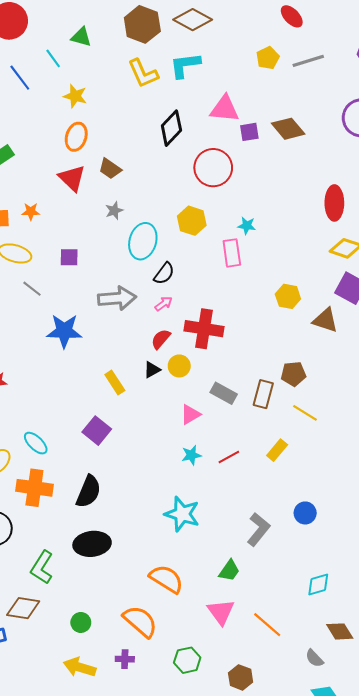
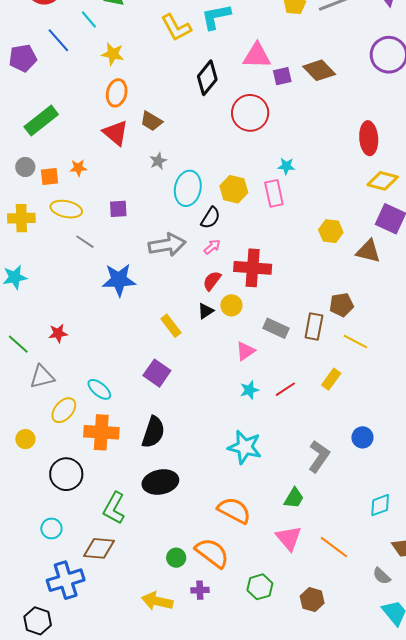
yellow hexagon: (192, 221) -> (234, 189), moved
green circle: (81, 622) -> (176, 558), moved

